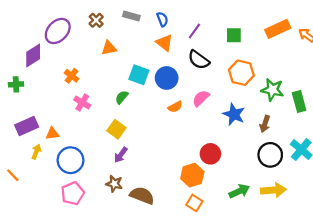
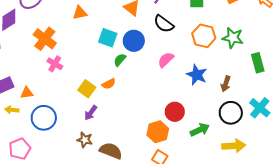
orange cross: (72, 76) -> (45, 39), size x1.6
green star: (272, 90) -> (233, 38), moved
green semicircle: (122, 97) -> (120, 60), moved
orange semicircle: (175, 107) -> (109, 84), moved
yellow arrow: (36, 152) -> (12, 110), turned -104
green arrow: (239, 191) -> (200, 130), moved
pink pentagon: (73, 193) -> (20, 149), moved

